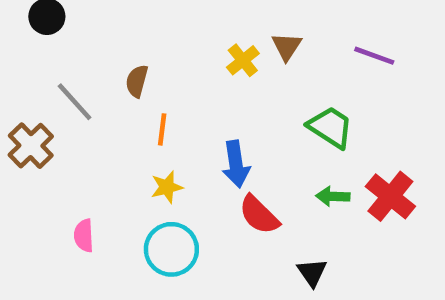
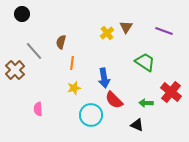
green arrow: (333, 196) -> (146, 103), moved
cyan circle: (171, 249) -> (91, 115), moved
black triangle: (312, 272) -> (137, 125), turned -32

